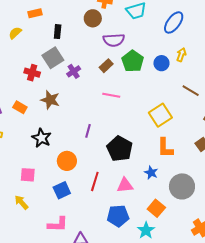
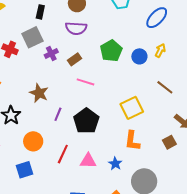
purple semicircle: (114, 40) -> (76, 28), moved
brown rectangle: (106, 66) -> (75, 59), moved
brown star: (50, 100) -> (39, 93), moved
black pentagon: (120, 149) -> (86, 121), moved
red line: (95, 181) -> (63, 154), moved
pink triangle: (125, 185) -> (88, 161), moved

